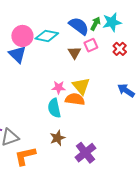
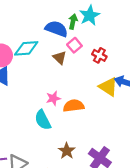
red cross: (120, 49) -> (99, 55), moved
yellow triangle: (81, 86) -> (108, 87), moved
cyan semicircle: (54, 108) -> (43, 120), moved

